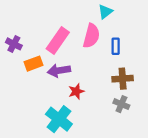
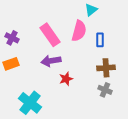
pink rectangle: (58, 40) -> (50, 35), turned -70
orange rectangle: (34, 64) -> (11, 64), moved
cyan cross: (59, 119) -> (30, 103), moved

